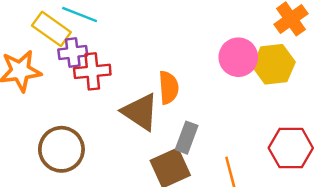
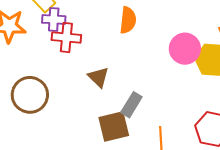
orange semicircle: (169, 87) -> (128, 20), moved
brown triangle: (140, 112) -> (98, 77), size x0.7

